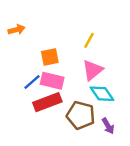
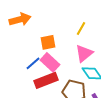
orange arrow: (17, 30) -> (20, 19), size x1.5
pink rectangle: (52, 81) -> (50, 62), turned 30

